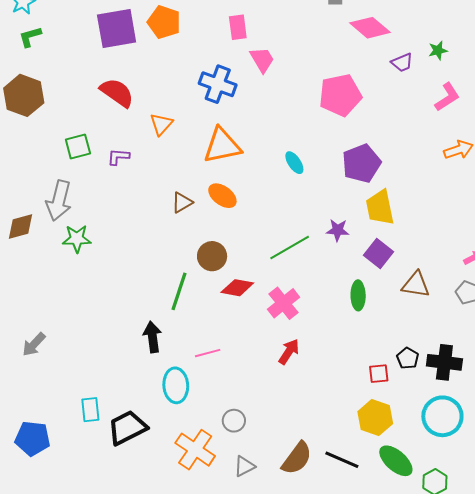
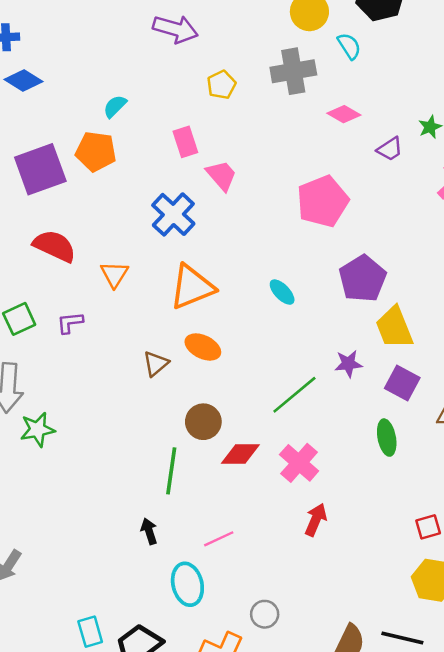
pink diamond: (370, 28) -> (344, 114), size x0.7
blue cross: (218, 84) -> (173, 214), turned 33
black arrow: (152, 337) -> (149, 531), size x0.7

